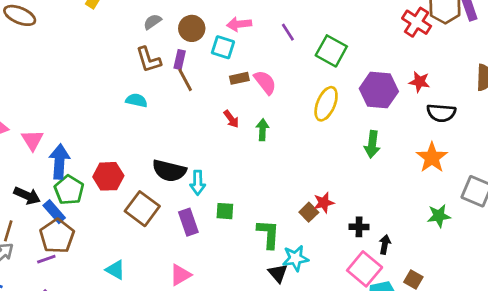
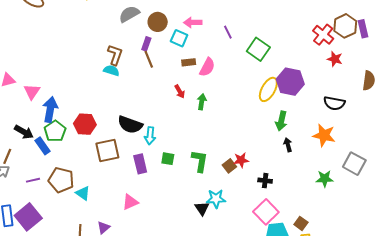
gray semicircle: (152, 22) -> (129, 14), size x1.5
brown L-shape: (149, 60) -> (115, 55), moved, turned -150
pink semicircle: (265, 82) -> (207, 67), turned 60
red star: (419, 82) -> (335, 59), moved
yellow ellipse: (326, 104) -> (268, 89), moved
orange star: (432, 158) -> (324, 135), turned -30
brown square: (142, 209) -> (107, 151), turned 35
green L-shape: (268, 234) -> (200, 161), moved
brown pentagon: (57, 236) -> (61, 180), moved, turned -30
black arrow: (385, 244) -> (288, 145), moved, turned -32

